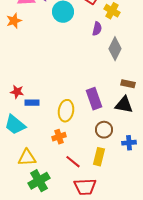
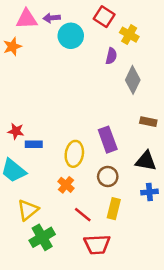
black triangle: (124, 105) -> (146, 161), moved
brown circle: (104, 130) -> (108, 177), moved
orange cross: (59, 137) -> (66, 185), turned -32
yellow triangle: (27, 158) -> (28, 210), turned -36

